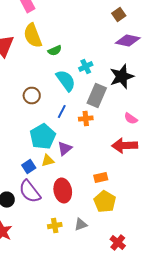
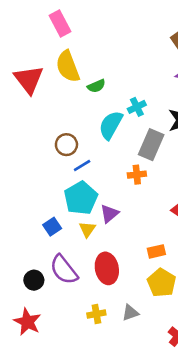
cyan semicircle: (66, 81) -> (111, 125), turned -115
blue line: (62, 112) -> (82, 165), moved, turned 32
yellow triangle: (48, 161) -> (87, 229), turned -40
blue square: (29, 167) -> (52, 227), moved

